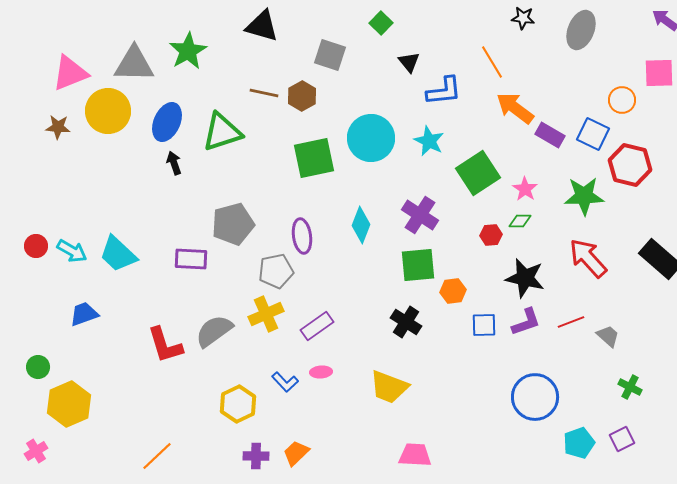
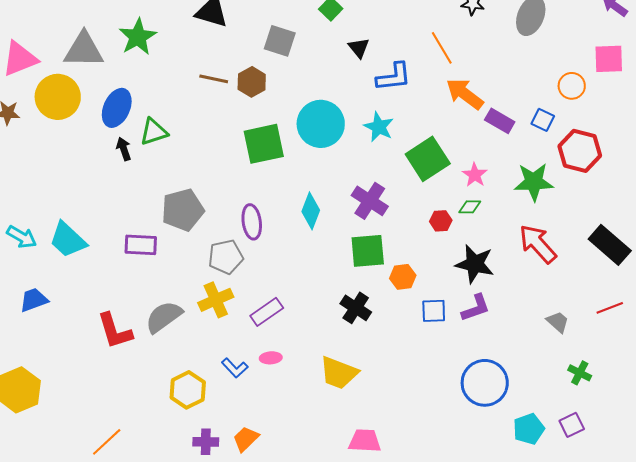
green triangle: (222, 132) -> (154, 132), moved, size x0.7
blue square: (593, 134) -> (543, 120), size x0.7
red line: (571, 322) -> (610, 308), moved

